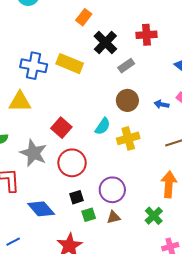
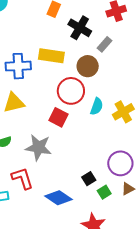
brown circle: (127, 100) -> (88, 66), moved
red circle: (72, 163) -> (71, 91), moved

